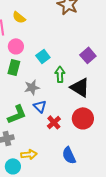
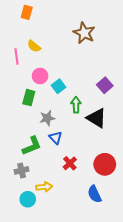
pink circle: (16, 46) -> (40, 76), moved
red circle: (83, 118) -> (105, 164), moved
red cross: (54, 122) -> (70, 163), moved
blue semicircle: (69, 155) -> (94, 194), moved

